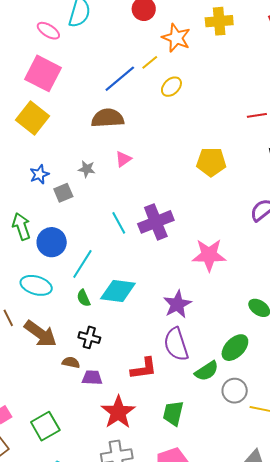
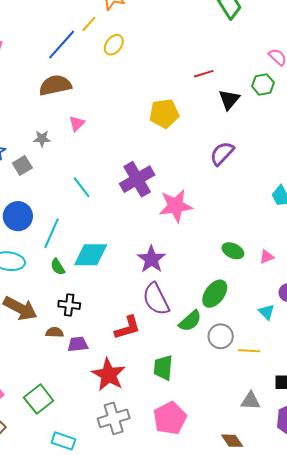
red line: (257, 115) -> (204, 74), moved
purple cross: (156, 222) -> (137, 179), moved

